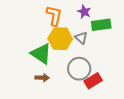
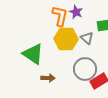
purple star: (84, 12) -> (76, 12), moved
green triangle: (41, 54) -> (33, 54), moved

